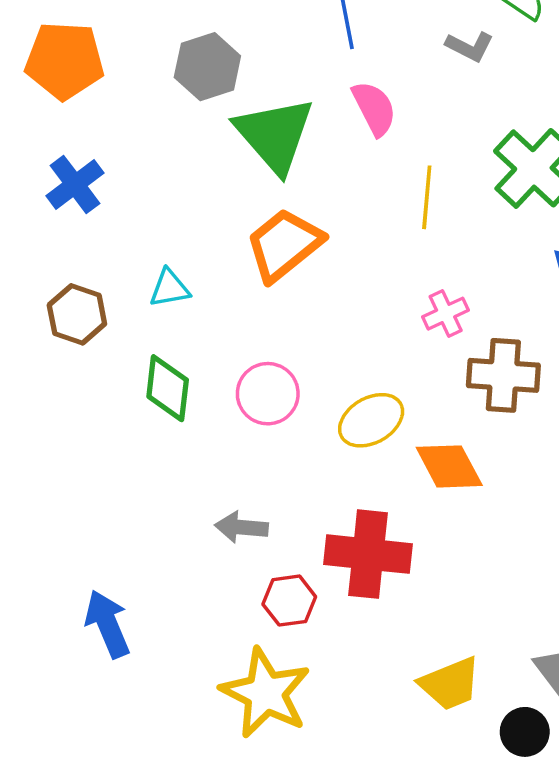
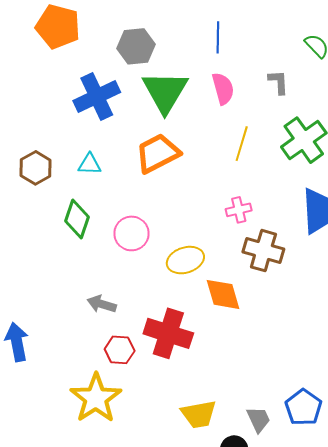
gray L-shape: (470, 46) -> (278, 82), moved, turned -132
blue cross: (75, 184) -> (97, 97), moved, size x1.4

